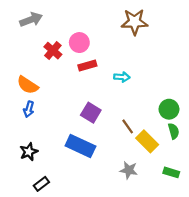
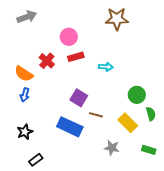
red cross: (53, 51) -> (47, 61), moved
green circle: (169, 109) -> (137, 95), moved
brown line: (128, 126) -> (96, 115), moved, turned -40

